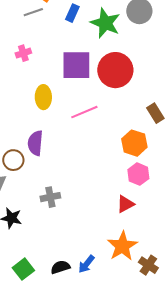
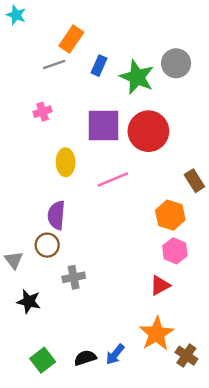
brown circle: (13, 160) -> (47, 245), moved

